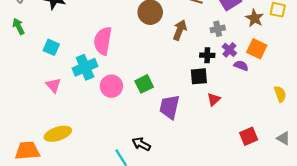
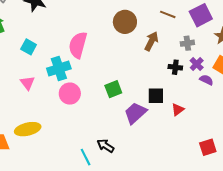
black square: (199, 76) -> (156, 96), moved
pink circle: (111, 86) -> (70, 94), moved
purple trapezoid: (169, 107) -> (135, 113), turned 30

